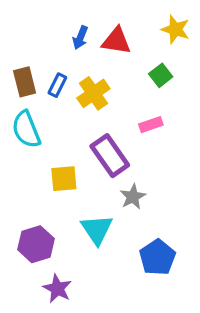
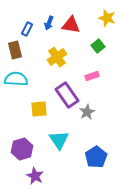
blue rectangle: (57, 85) -> (27, 29), moved
cyan semicircle: (26, 129) -> (16, 79), turned 115
gray star: (133, 197) -> (87, 112), moved

